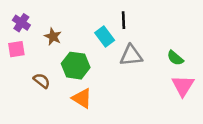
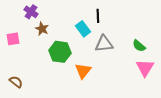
purple cross: (21, 23) -> (31, 12), moved
brown semicircle: (42, 81) -> (16, 82), moved
orange triangle: (82, 98) -> (83, 71), moved, turned 36

